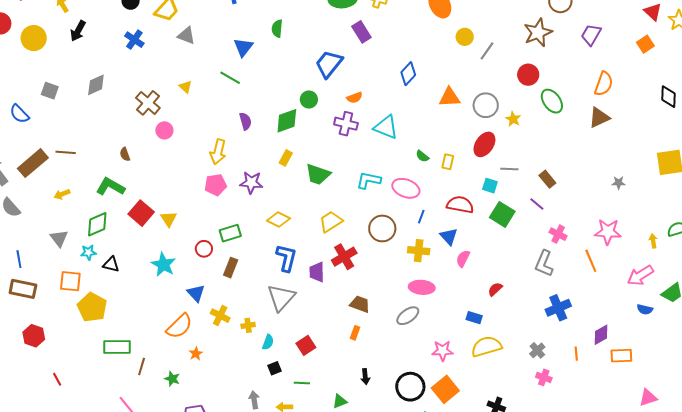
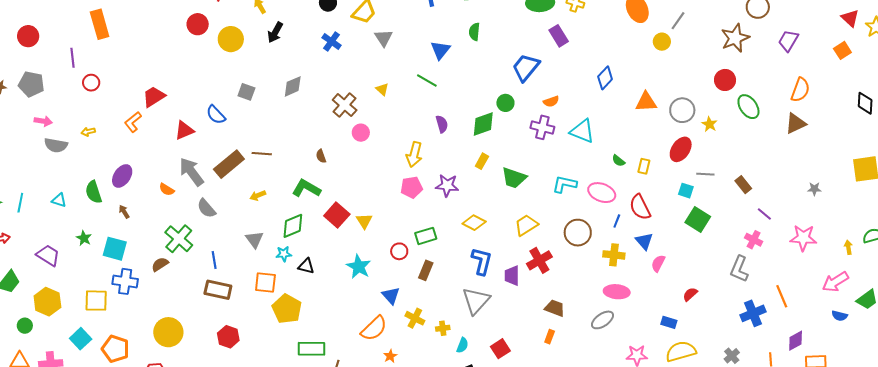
gray triangle: (186, 36) -> (384, 38), turned 36
gray line: (487, 51) -> (678, 21), moved
purple line: (537, 204) -> (764, 214), moved
red semicircle: (460, 205) -> (640, 207), moved, turned -128
orange line: (591, 261) -> (782, 296), moved

